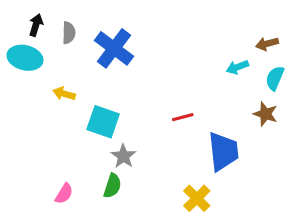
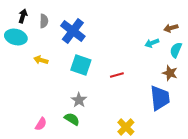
cyan square: (103, 122) -> (81, 65), moved
blue trapezoid: (223, 151) -> (160, 98), moved
green semicircle: (112, 186) -> (72, 119), turned -77

